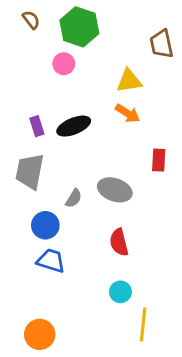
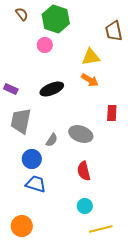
purple rectangle: (37, 126) -> (11, 89), moved, turned -48
yellow line: (143, 324) -> (101, 229), turned 70
orange circle: (40, 334) -> (22, 226), moved

